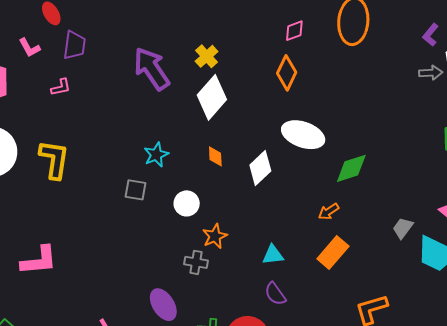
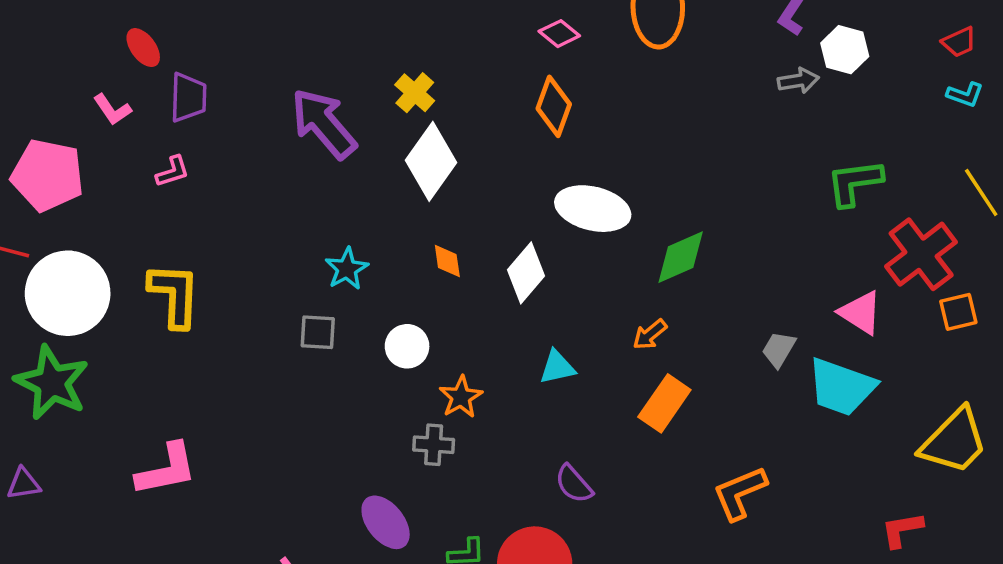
pink diamond: (294, 31) -> (559, 34), turned 65
cyan triangle: (273, 255) -> (557, 367), moved

